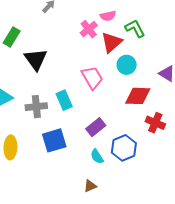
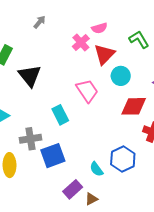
green L-shape: (135, 28) -> (139, 40), moved
gray cross: (36, 107) -> (30, 139), moved
purple rectangle: (96, 127) -> (73, 189), moved

